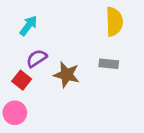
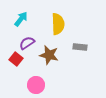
yellow semicircle: (114, 22) -> (58, 24), moved
pink circle: (15, 113) -> (36, 85), moved

